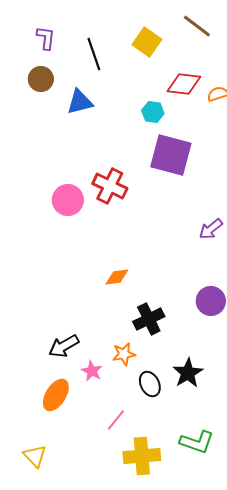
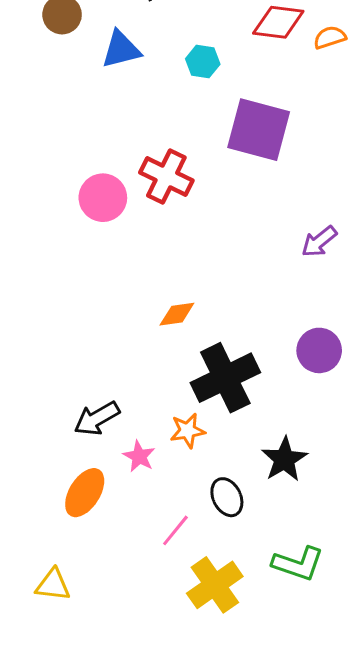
cyan hexagon: (153, 112) -> (203, 62), moved
black cross: (149, 319) -> (225, 378), size x1.4
black ellipse: (150, 384) -> (227, 497), moved
yellow triangle: (35, 456) -> (53, 585), turned -40
yellow cross: (142, 456) -> (215, 585), turned -30

